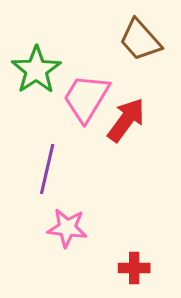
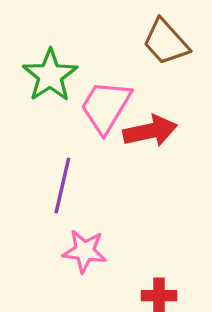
red arrow: (126, 120) -> (150, 131), turned 42

